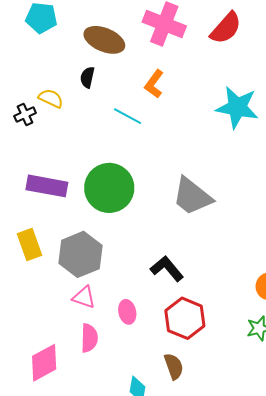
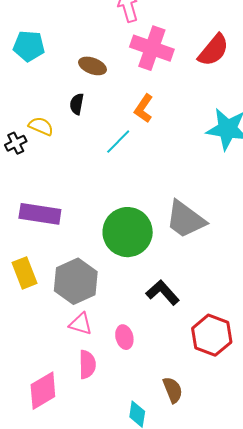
brown ellipse: (104, 40) -> (92, 66), size x0.7
cyan line: (128, 116) -> (118, 142), turned -72
green circle: (109, 188) -> (128, 232), moved
red hexagon: (185, 318) -> (212, 335), moved

